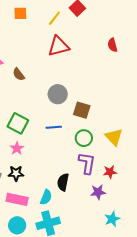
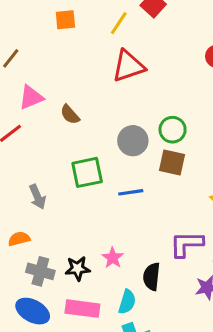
green square: (18, 123) -> (87, 172), moved, turned -35
green circle: (84, 138) -> (173, 130), moved
pink star: (17, 148) -> (113, 258), moved
purple L-shape: (87, 163) -> (186, 244), turned -95

